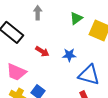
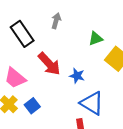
red arrow: (42, 51) -> (49, 64), size x1.6

